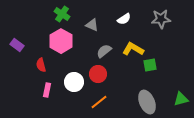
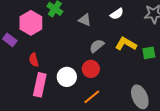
pink hexagon: (61, 41) -> (31, 23), moved
green square: (150, 65) -> (149, 53), moved
pink rectangle: (47, 90) -> (40, 85), size x1.6

